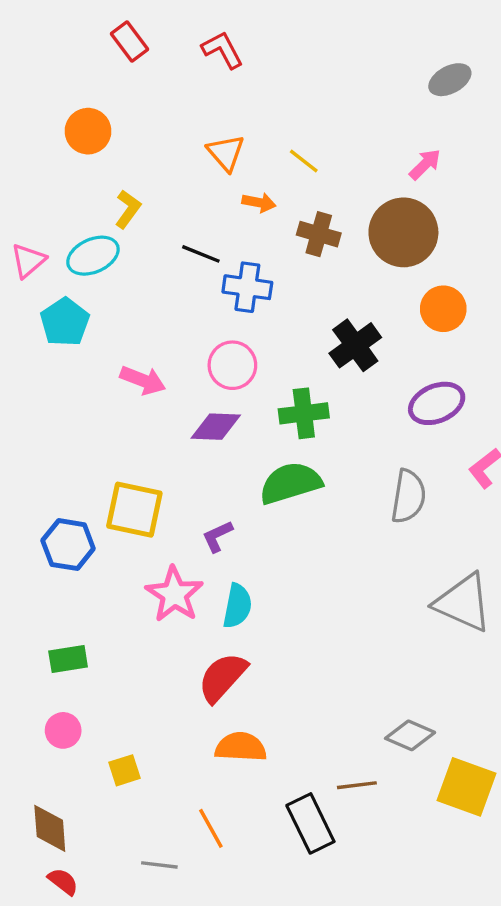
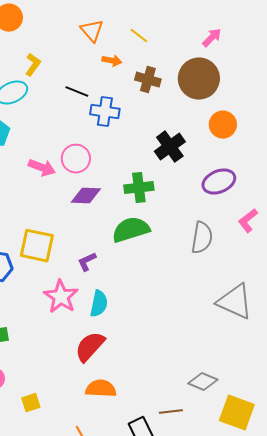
pink circle: (232, 365) -> (76, 159), moved

